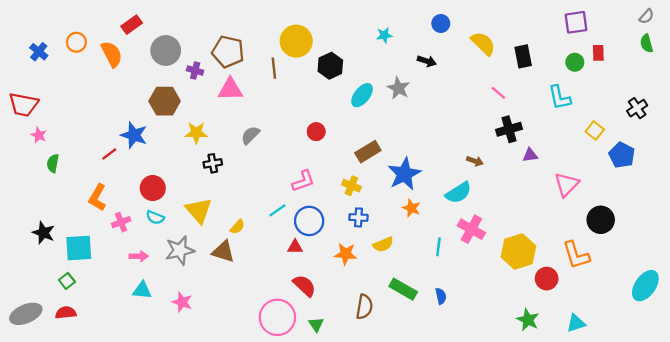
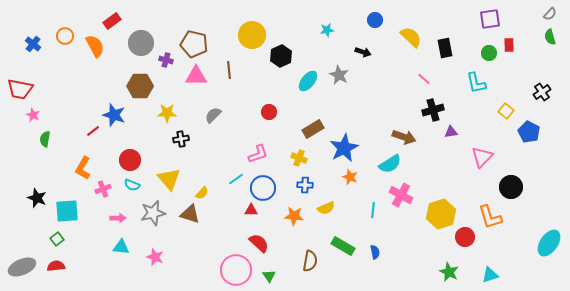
brown line: (274, 68) -> (229, 70), moved
brown arrow: (475, 161) -> (404, 137), size x1.6

